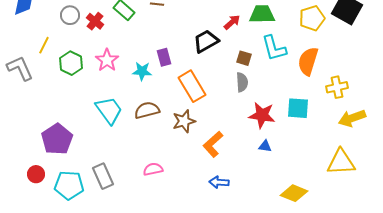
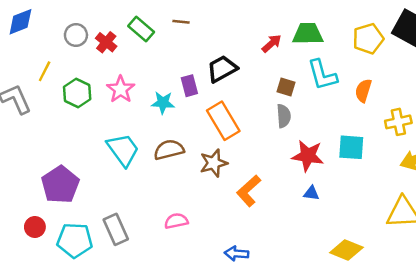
black trapezoid: (206, 41) -> (222, 69), moved
orange semicircle: (308, 61) -> (363, 91), size x0.7
blue arrow: (219, 182) -> (237, 254), moved

